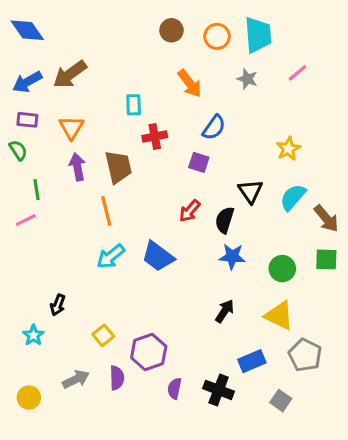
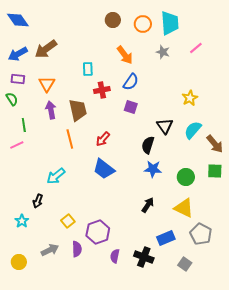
blue semicircle: (214, 127) -> (131, 82), moved
red arrow: (190, 211) -> (103, 139), moved
cyan arrow: (111, 256) -> (56, 176), moved

